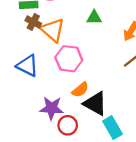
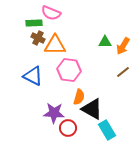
green triangle: (94, 17) -> (105, 42), moved
orange triangle: (53, 30) -> (55, 45), turned -40
orange semicircle: (80, 90) -> (79, 97), turned -35

